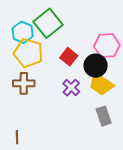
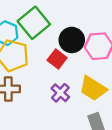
black circle: (96, 66) -> (72, 40), moved

